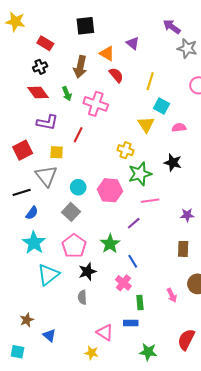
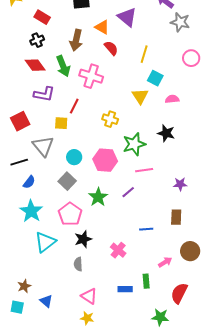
purple triangle: (133, 43) -> (127, 17), size x1.5
green arrow: (67, 94) -> (63, 66), size x1.5
yellow cross: (125, 150) -> (110, 119), moved
yellow square: (57, 152) -> (61, 123), moved
green star: (110, 244) -> (98, 197), moved
blue line: (133, 261) -> (146, 229), moved, turned -64
pink arrow: (172, 295) -> (165, 262), turned -96
green rectangle: (140, 302) -> (146, 281), moved
pink triangle: (105, 332) -> (89, 296), moved
red semicircle: (186, 339) -> (179, 293), moved
cyan square: (17, 352) -> (17, 307), moved
green star: (148, 352) -> (160, 317), moved

